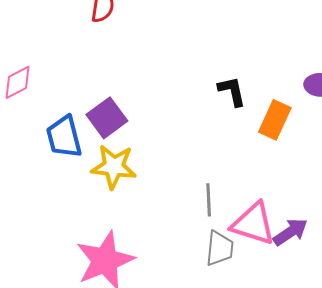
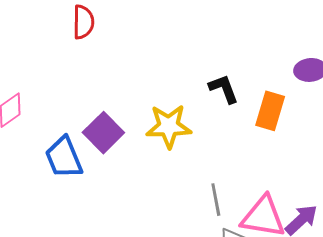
yellow star: (114, 167) -> (169, 126), moved

